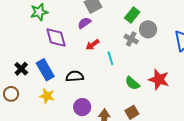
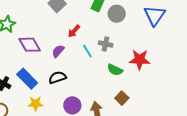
purple semicircle: (84, 23) -> (58, 51), moved
gray cross: (131, 39) -> (106, 44), moved
red arrow: (93, 45) -> (74, 31), moved

